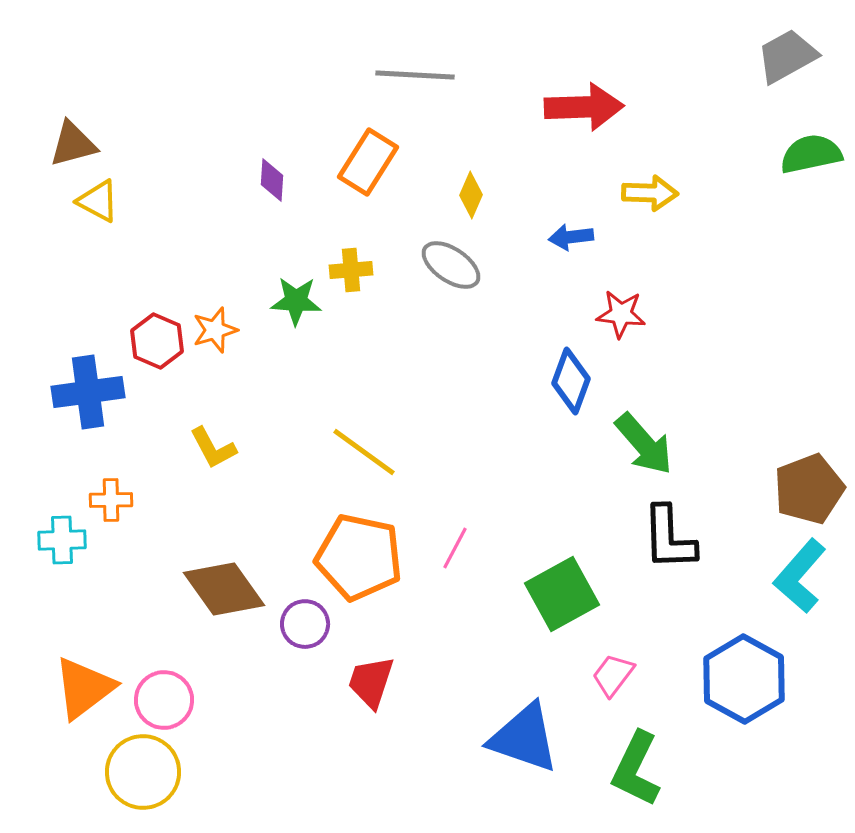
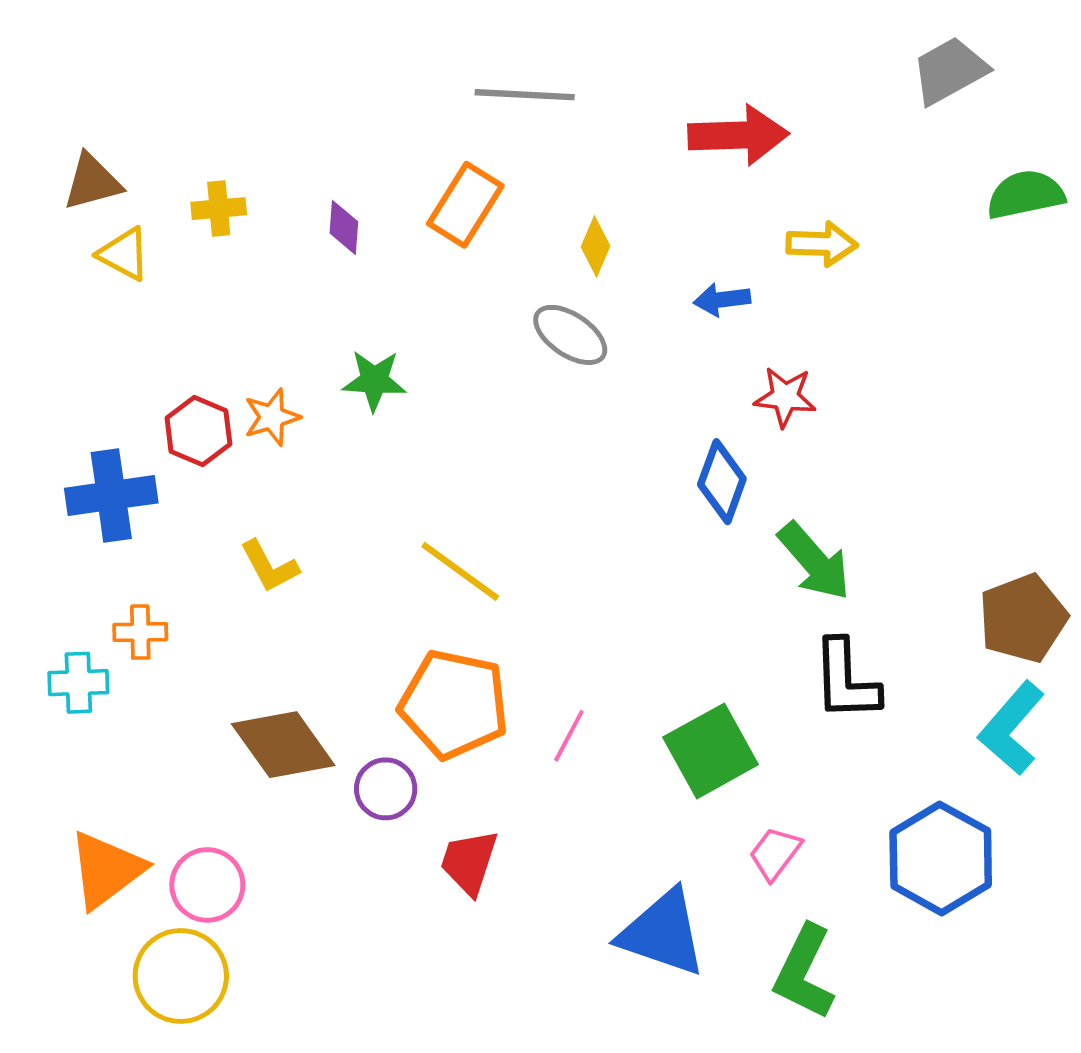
gray trapezoid: (787, 56) -> (950, 71), moved
yellow cross: (351, 270) -> (219, 209), moved
pink line: (455, 548) -> (569, 736), moved

